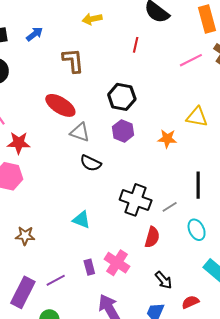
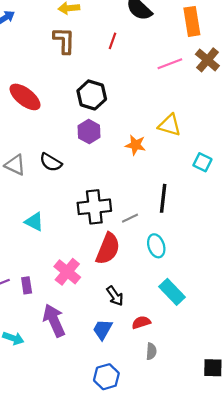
brown L-shape: (73, 61) -> (64, 40), moved
gray triangle: (80, 132) -> (15, 165), moved
black cross: (136, 200) -> (94, 207), turned -32
red semicircle: (152, 237) -> (108, 249), size x1.4
purple rectangle: (89, 267) -> (27, 285), moved

